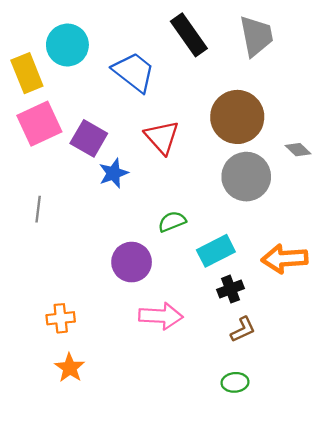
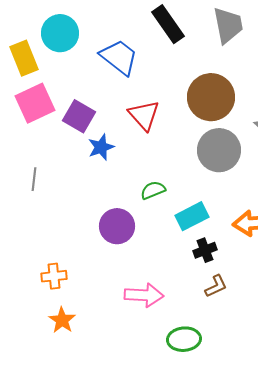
pink arrow: (161, 316) -> (144, 295), moved
green ellipse: (235, 382) -> (184, 339), moved, size x1.4

